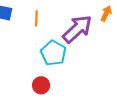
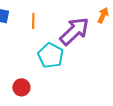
red circle: (41, 85) -> (21, 87), moved

